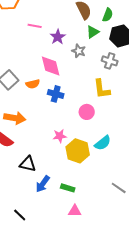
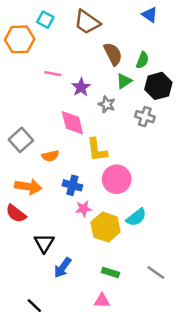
orange semicircle: (33, 84) -> (50, 156), moved
yellow L-shape: (102, 89) -> (97, 150), moved
blue cross: (56, 94) -> (72, 185), moved
pink circle: (87, 112) -> (117, 179), size x1.5
black triangle: (28, 164) -> (44, 243), turned 48
green rectangle: (68, 188) -> (110, 273), moved

